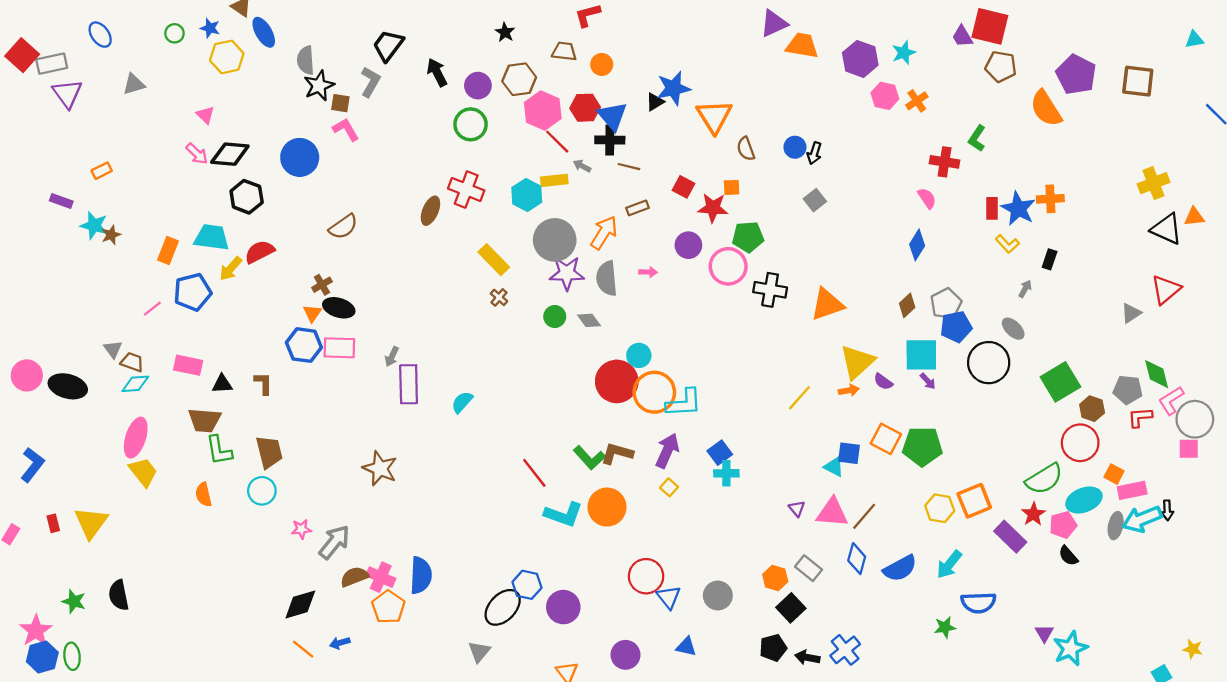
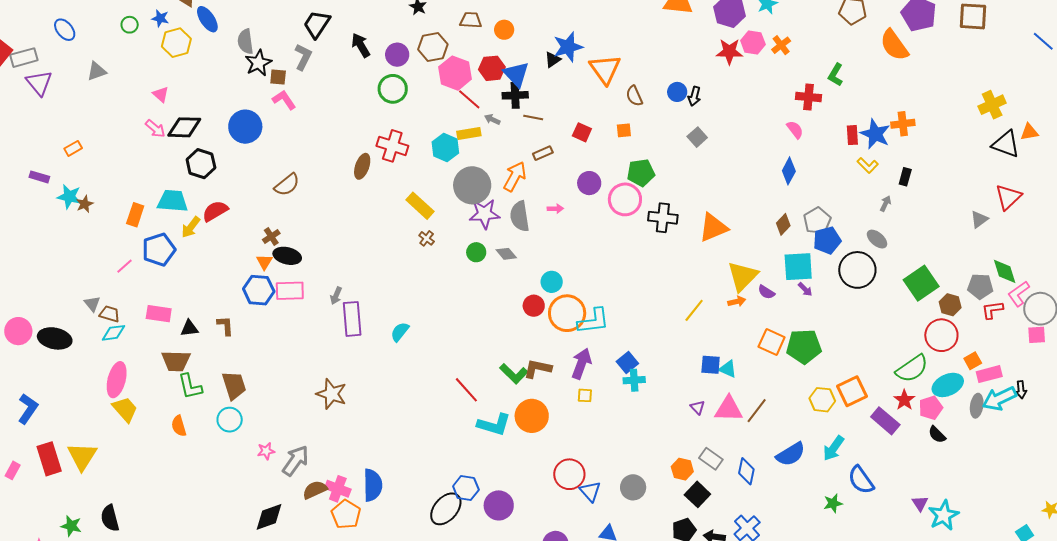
red star: (713, 208) -> (729, 52), moved
red circle: (617, 381) -> (534, 306), size x0.6
blue square: (849, 453) -> (711, 365), moved
orange square: (1114, 474) -> (973, 361), turned 36
yellow square: (669, 487) -> (585, 395), turned -35
red rectangle: (53, 523) -> (49, 459), size x2.0
blue diamond: (857, 559) -> (746, 471), moved
blue semicircle: (978, 603) -> (861, 480), turned 60

